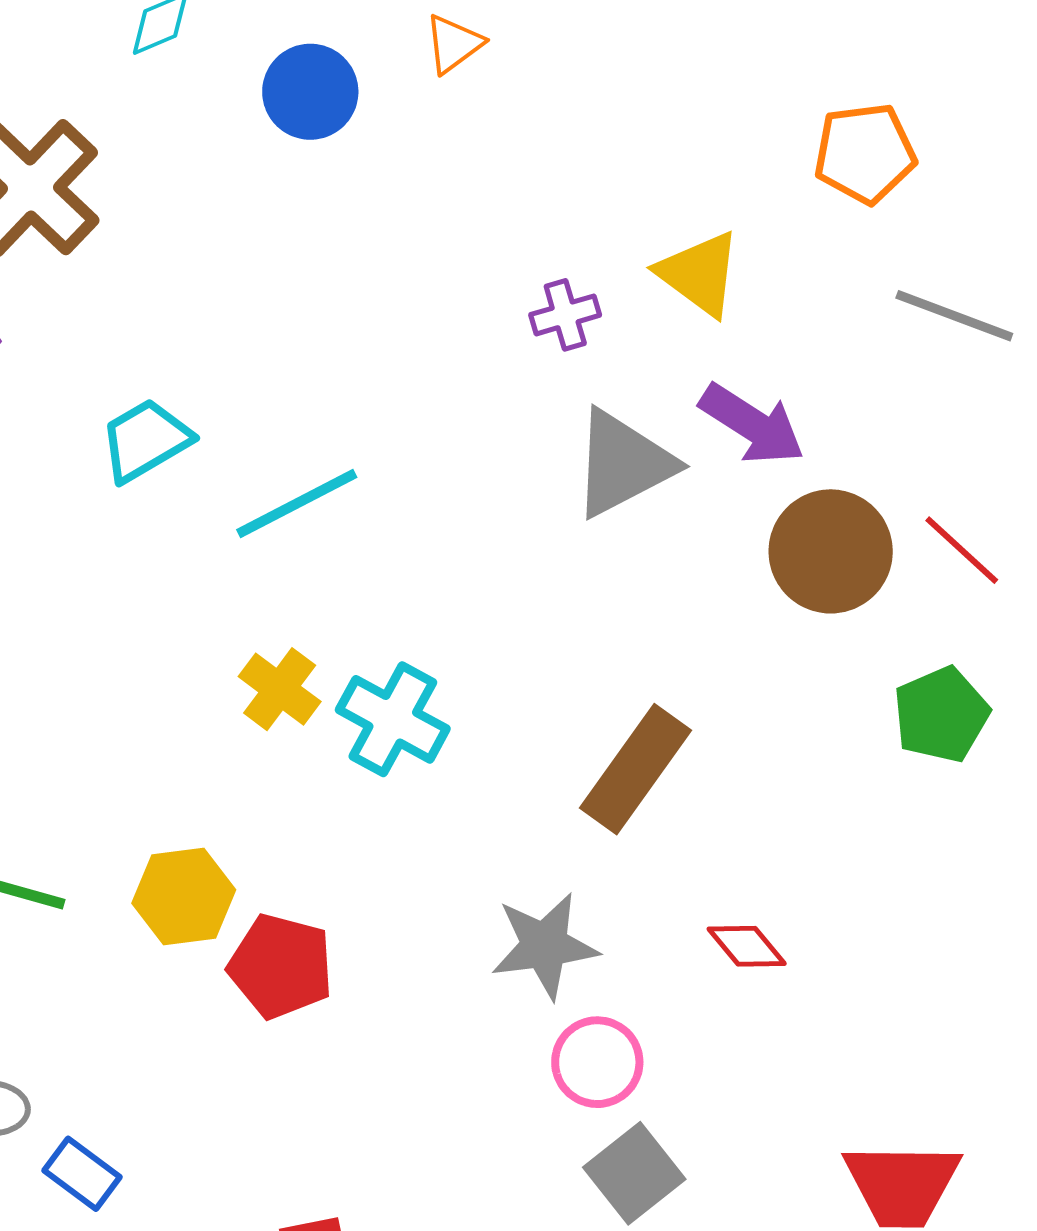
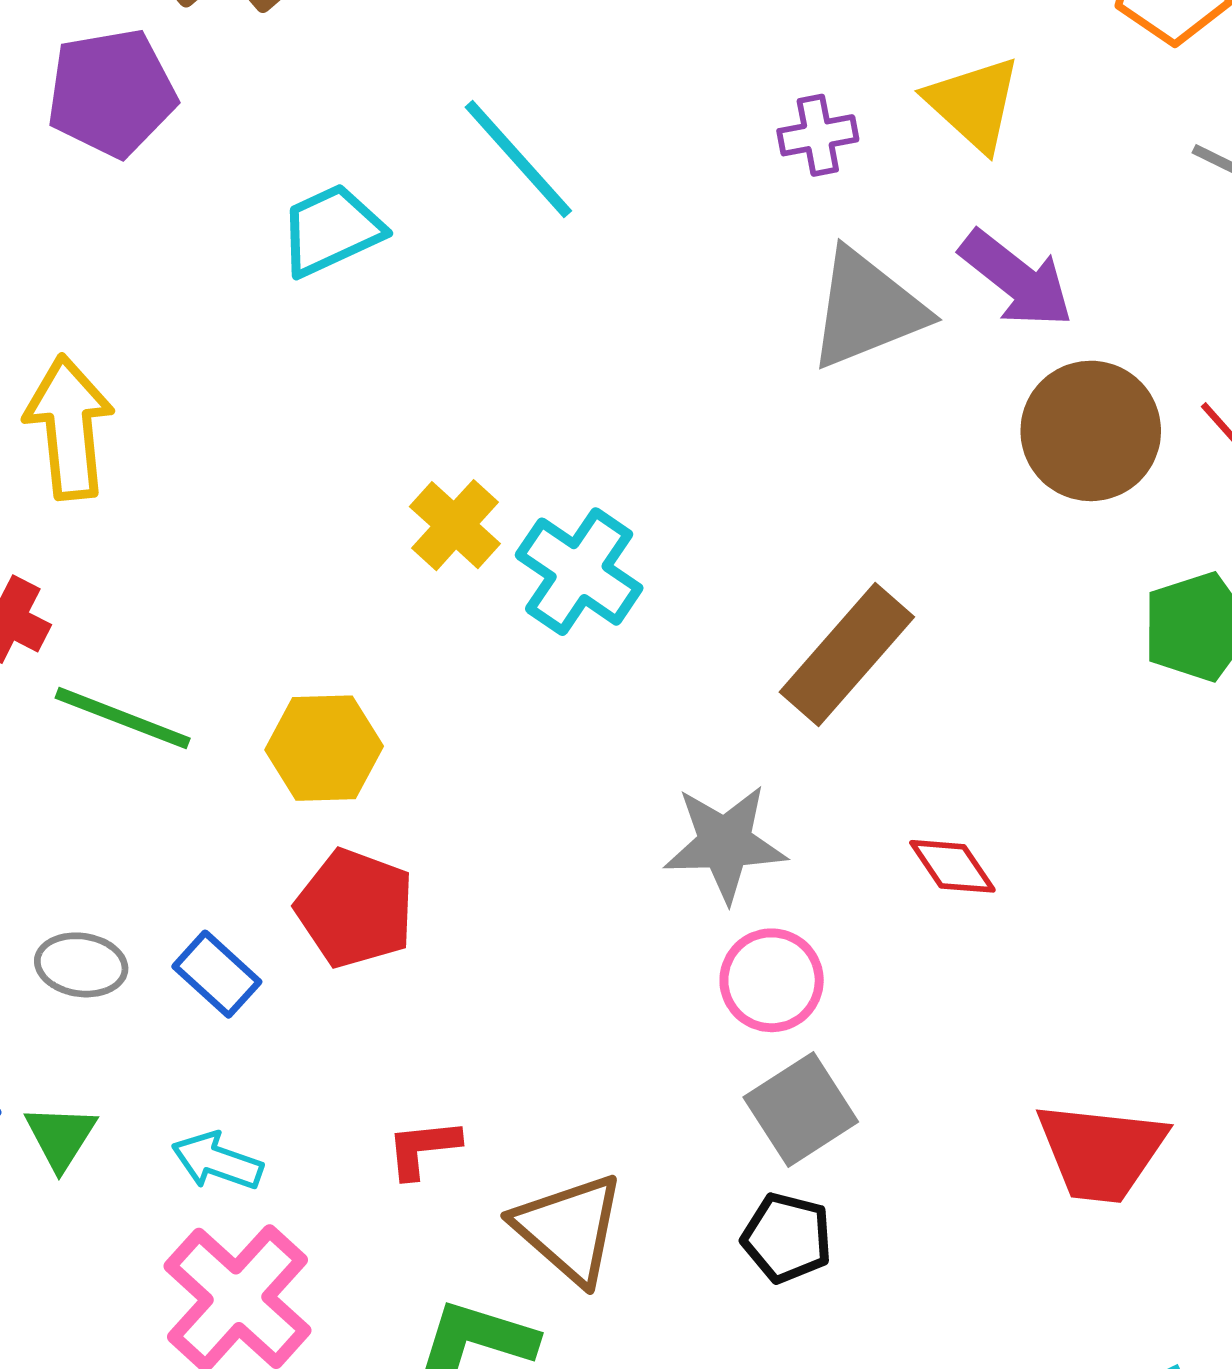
cyan line: (297, 504) -> (518, 159), moved, turned 70
red pentagon: (281, 966) -> (355, 908), moved
blue rectangle: (82, 1174) -> (217, 974), moved

